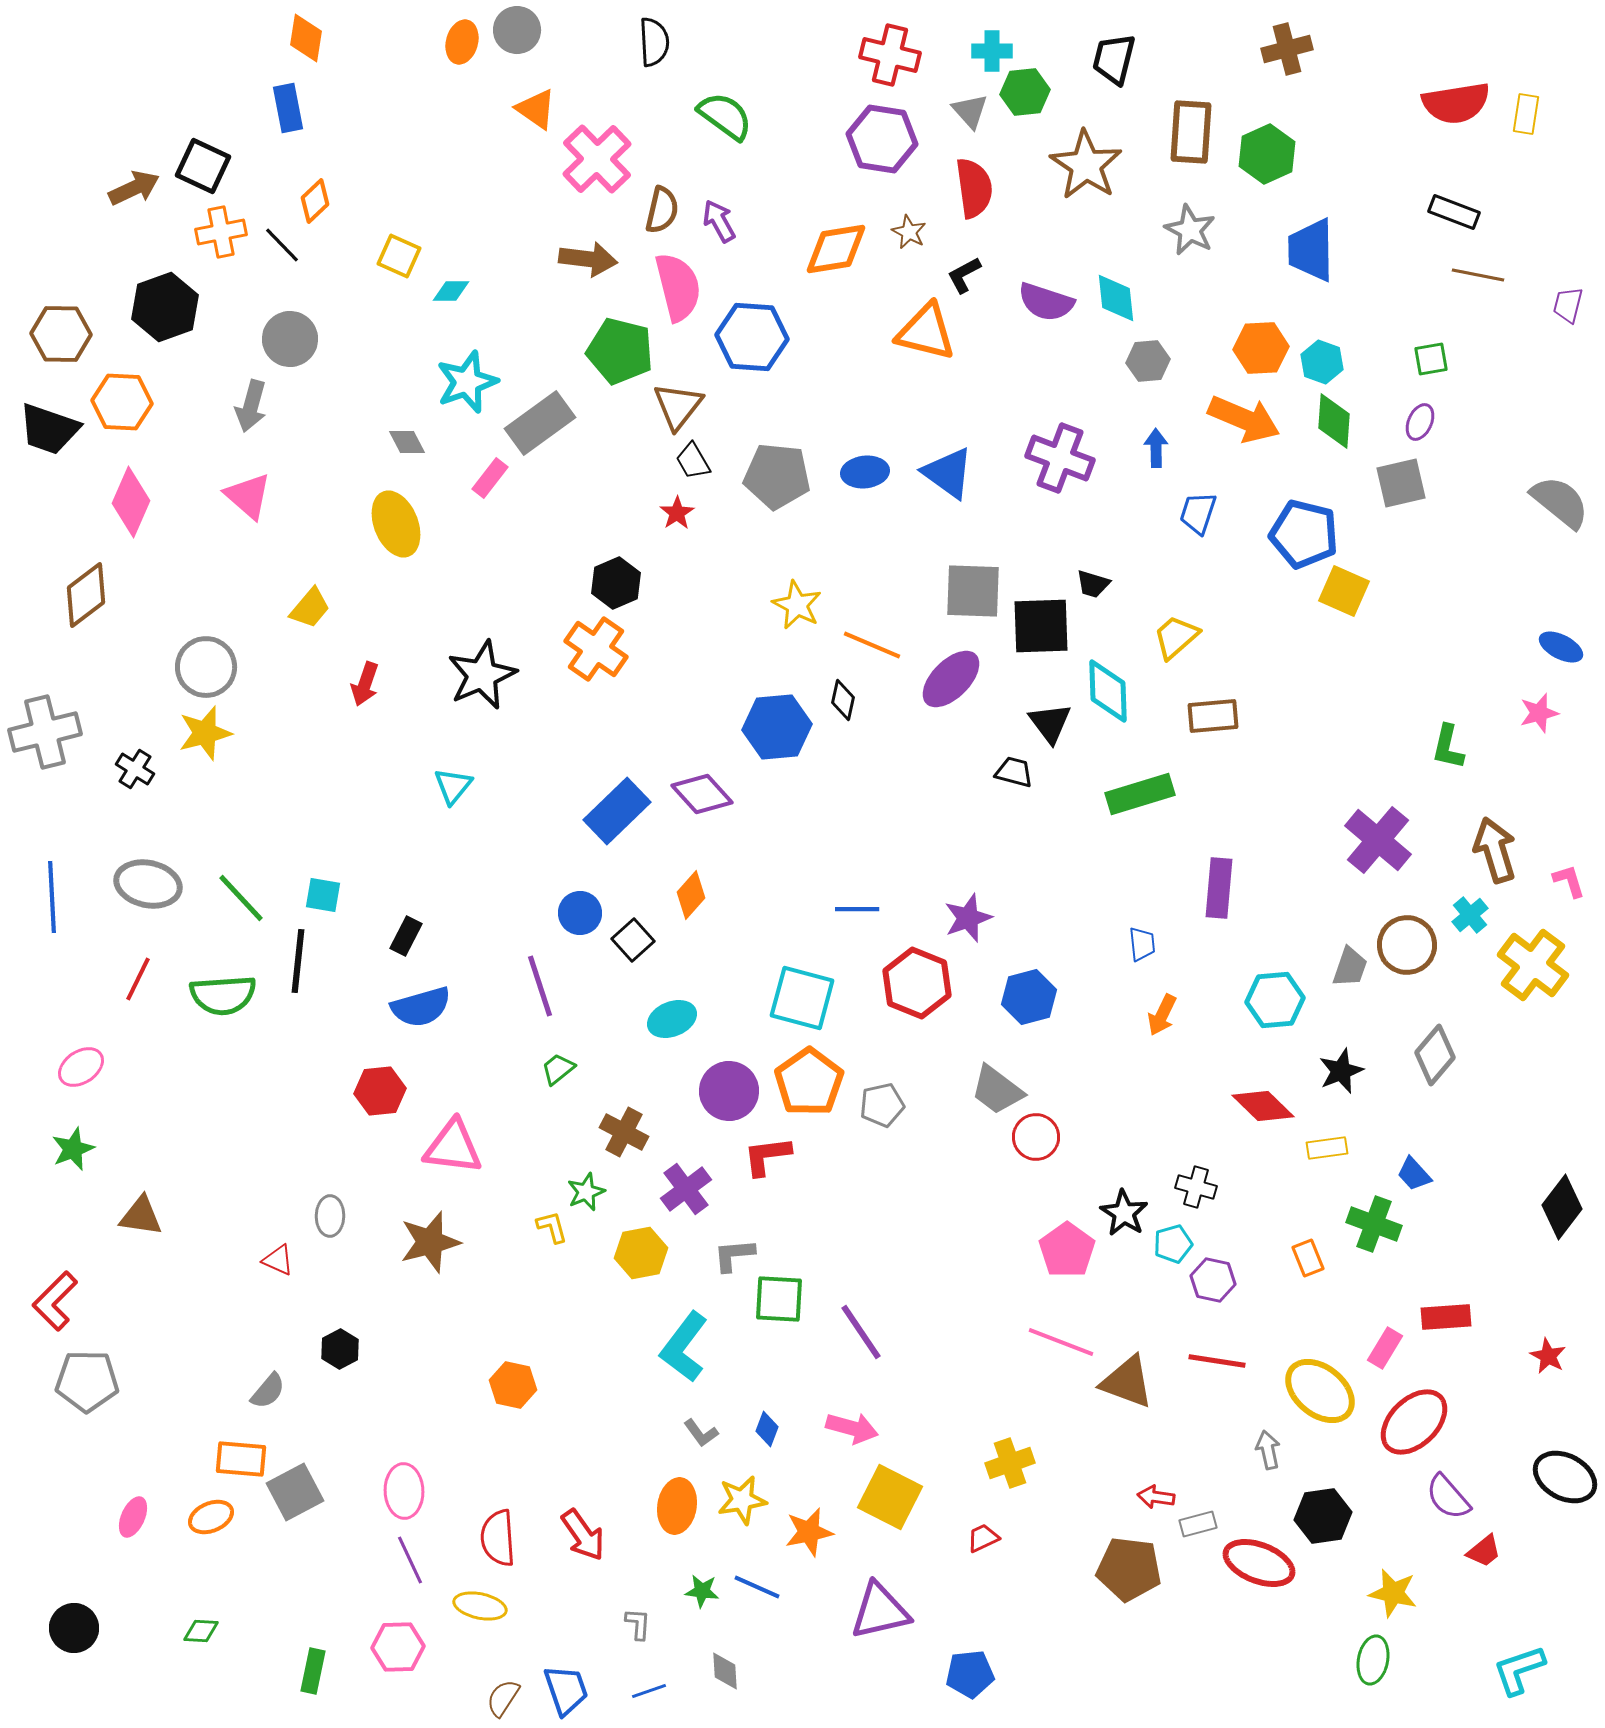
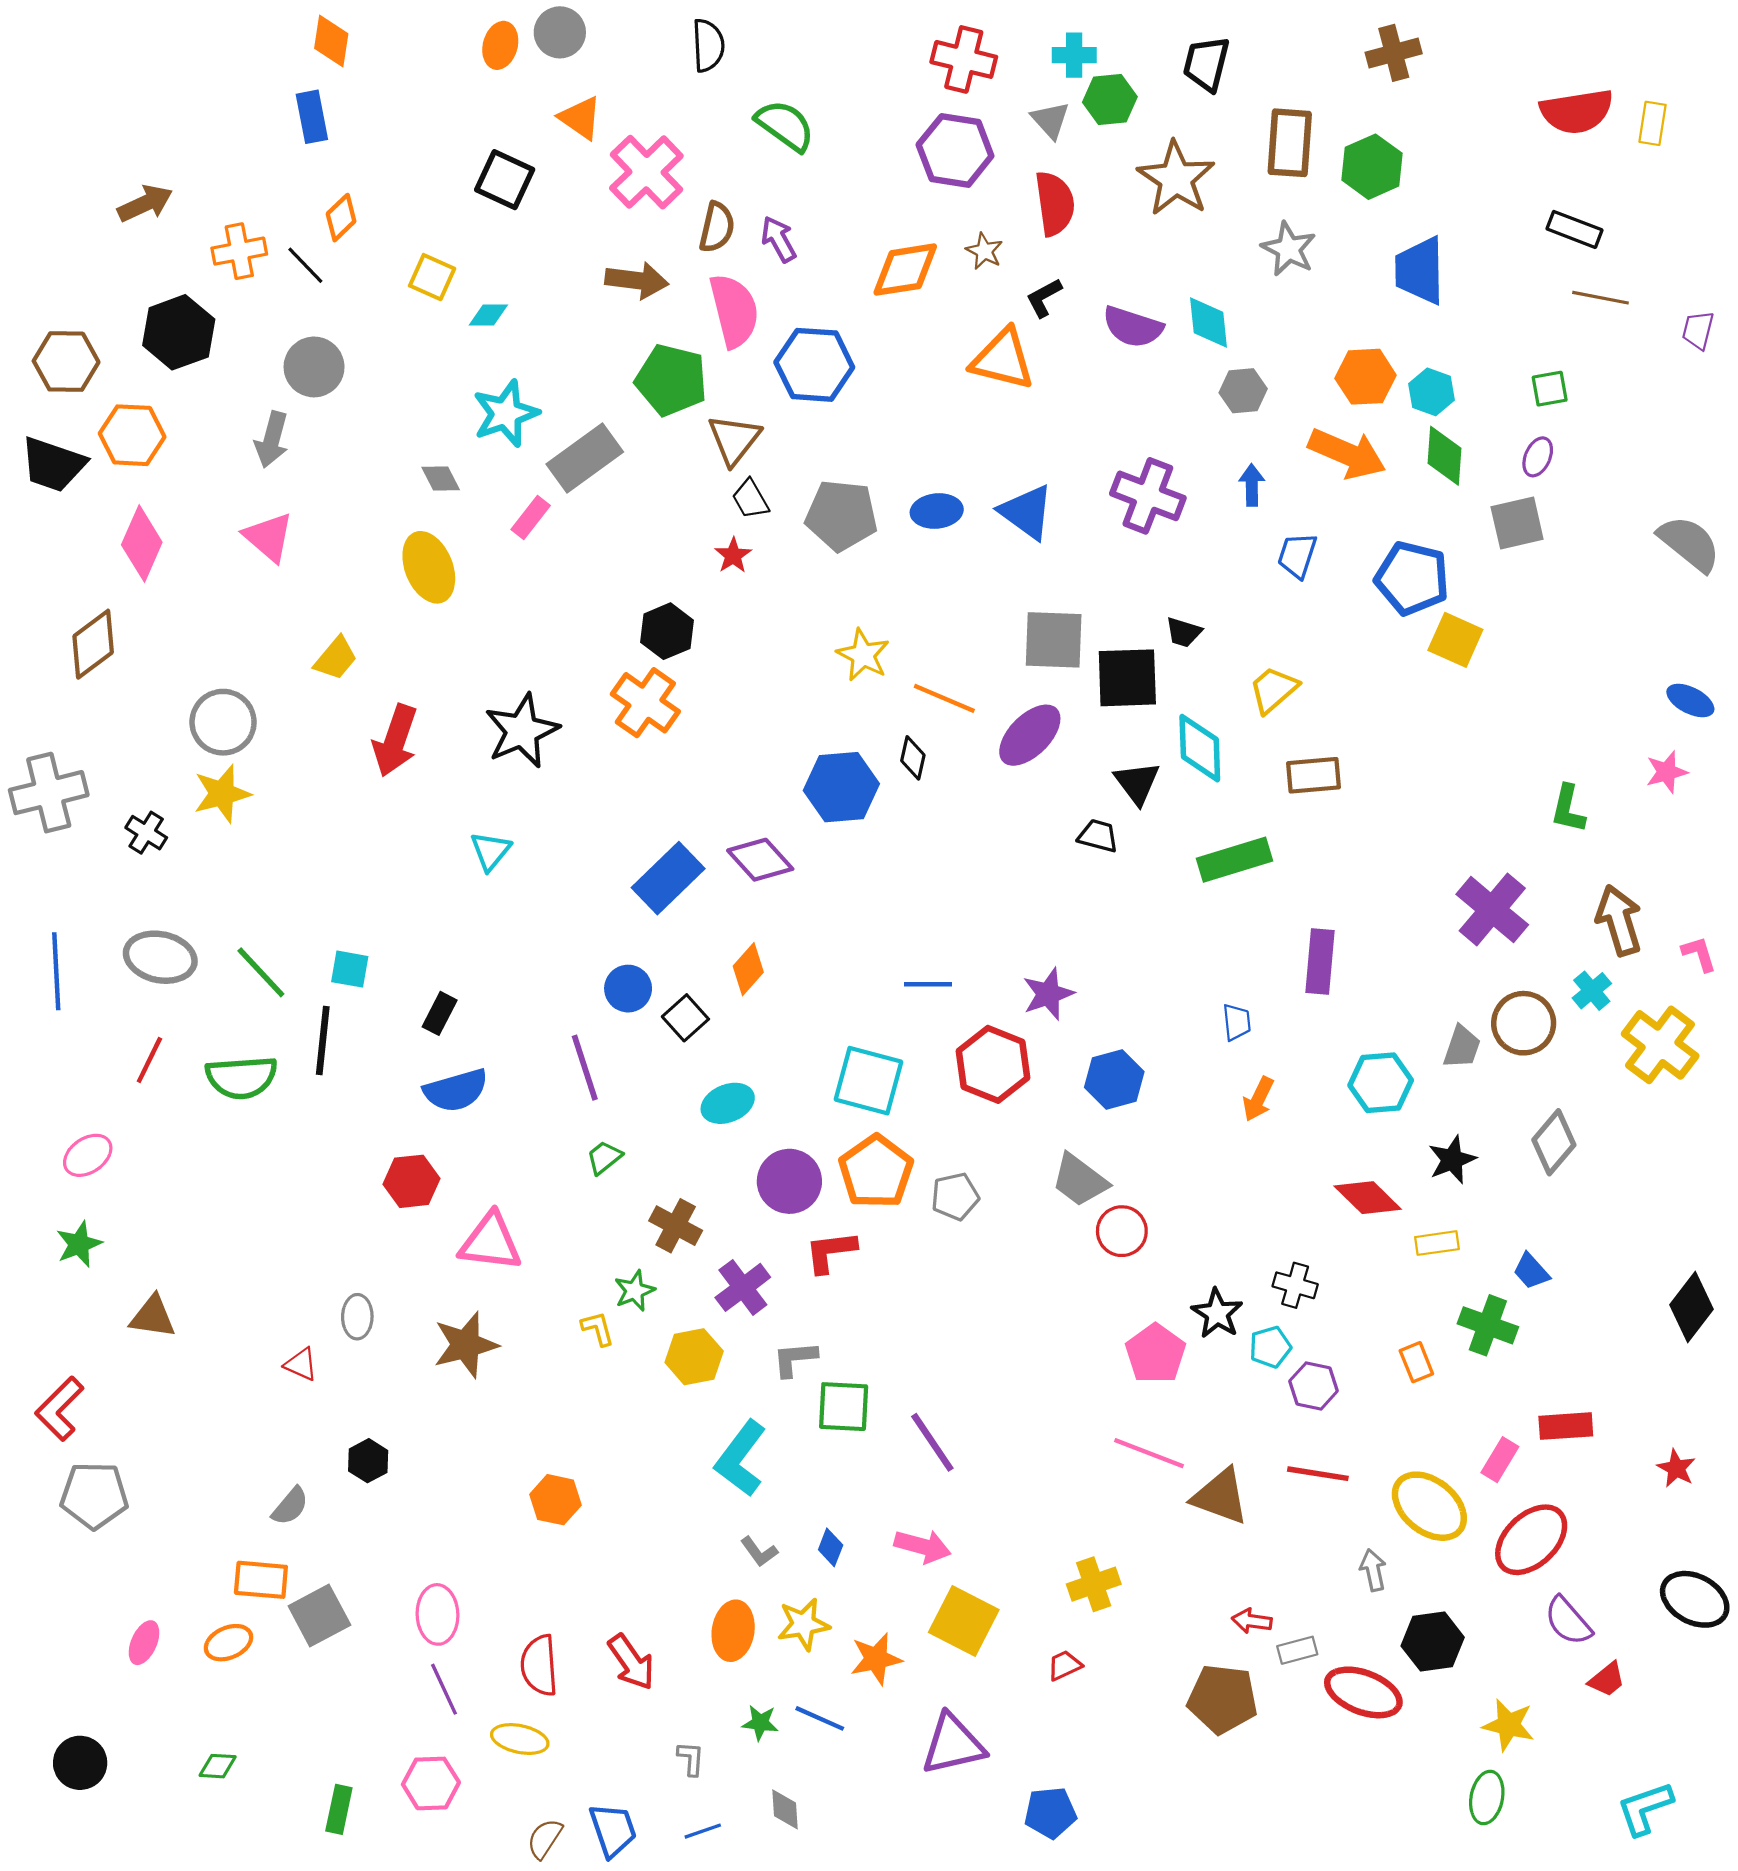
black square: (203, 166) -> (505, 180), moved
red arrow: (365, 684) -> (395, 741), size x1.5

